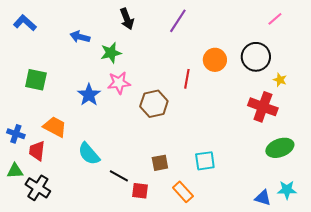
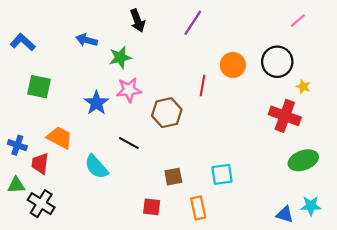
blue L-shape: (25, 23) -> (23, 42), moved
black line: (119, 176) -> (129, 143), moved
orange rectangle: (183, 192) -> (198, 208), turned 30

